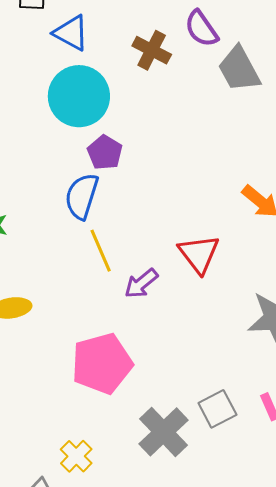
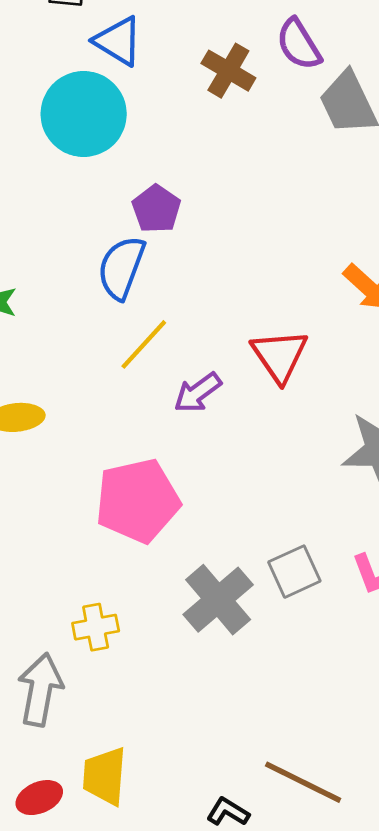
cyan circle: (79, 96) -> (84, 114), moved
yellow line: (101, 251) -> (144, 344), turned 63
yellow cross: (76, 456) -> (96, 627), turned 32

